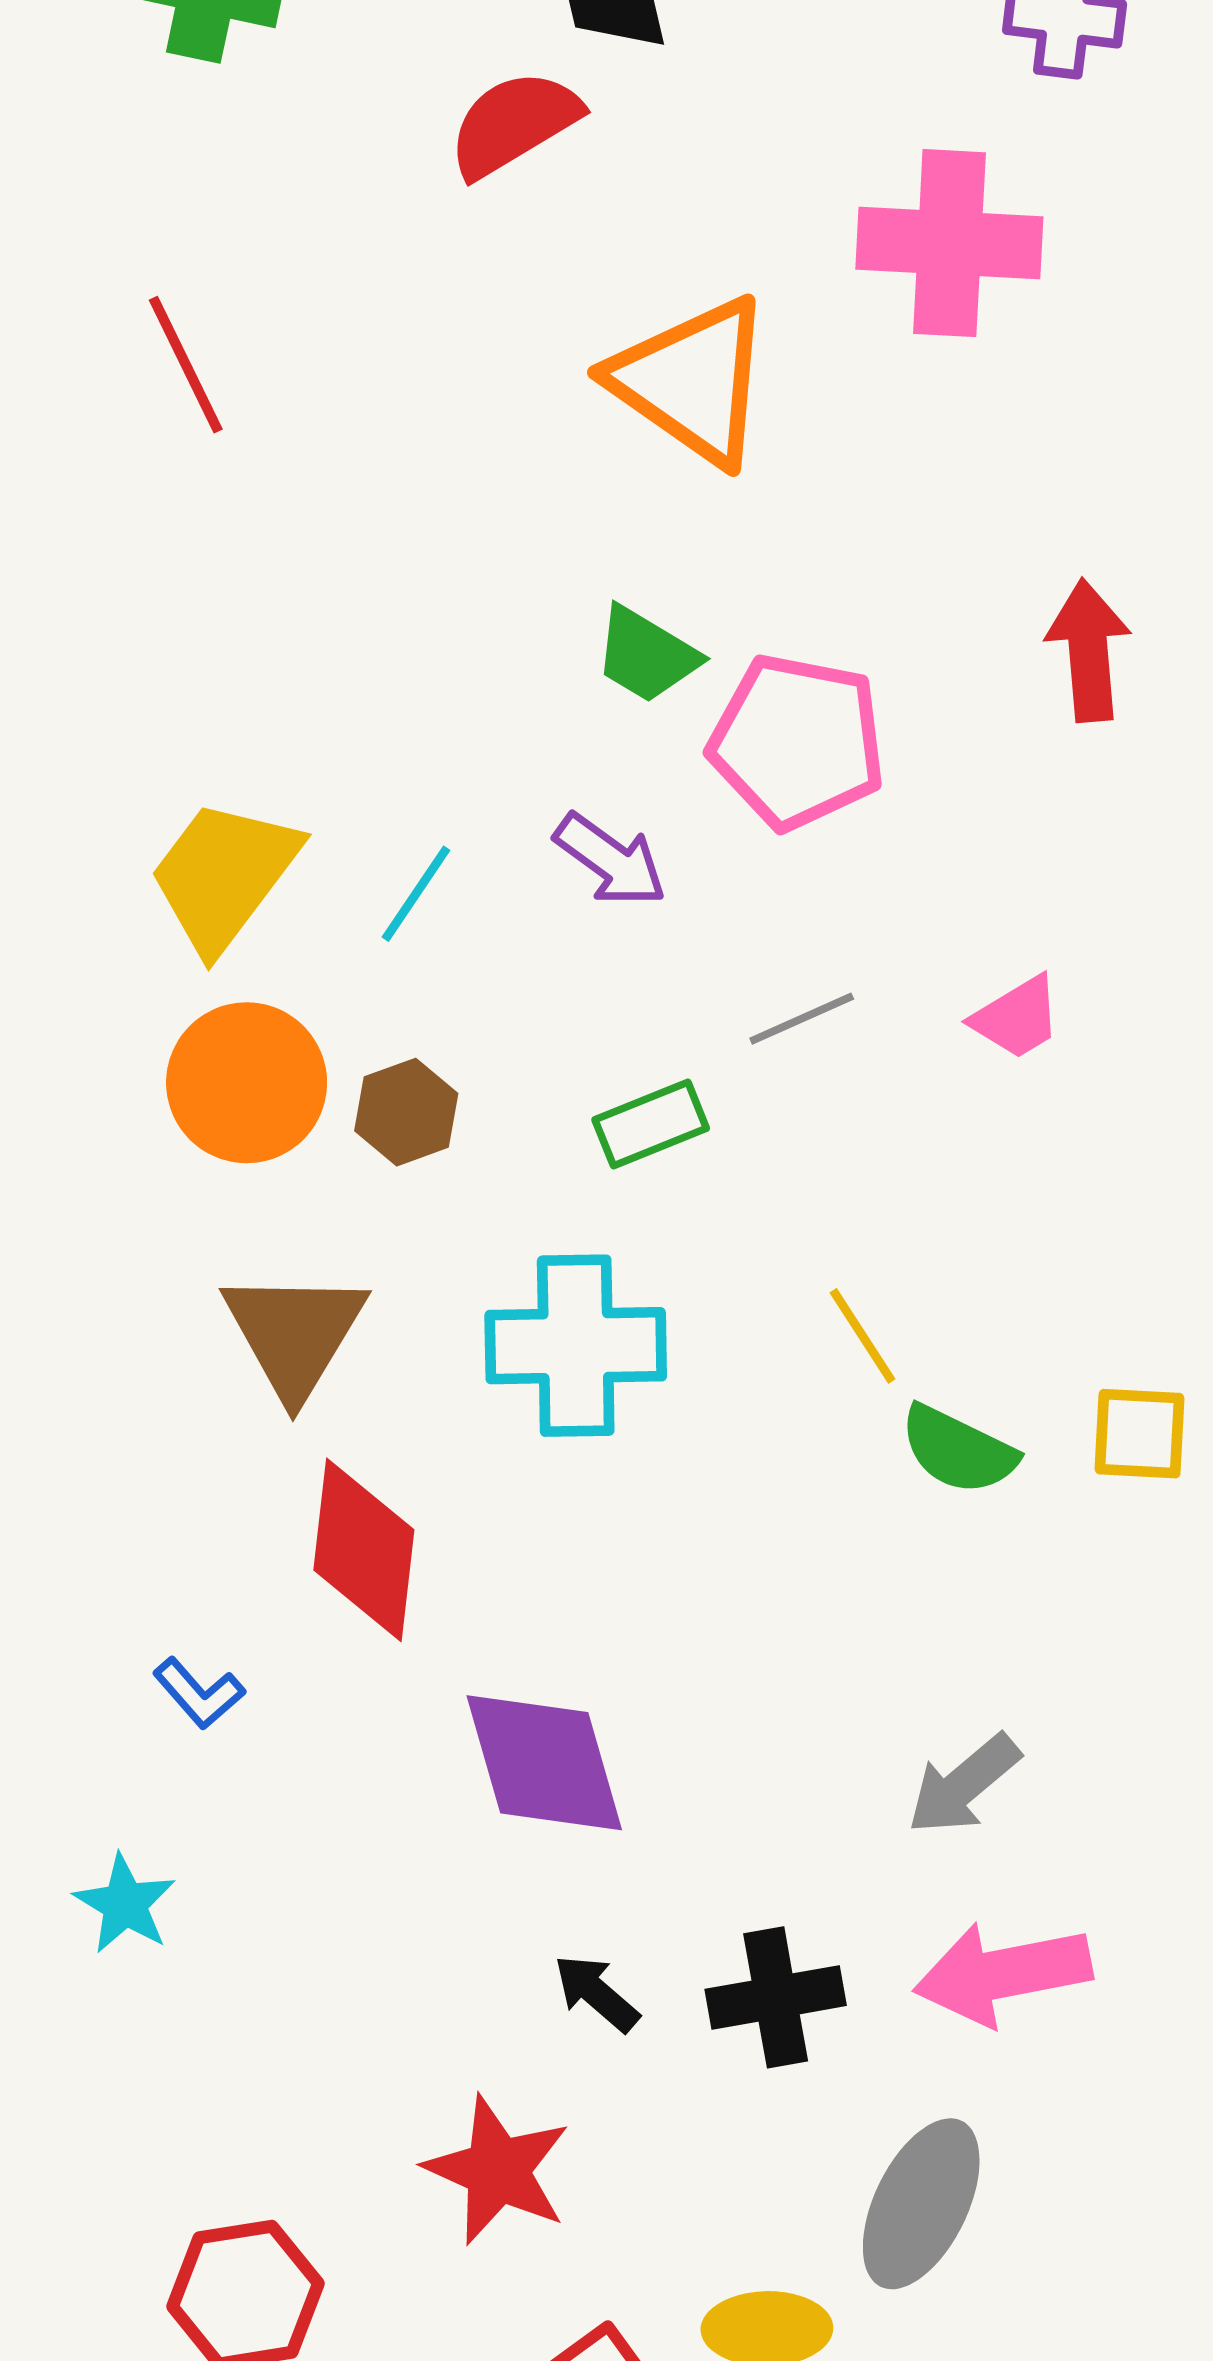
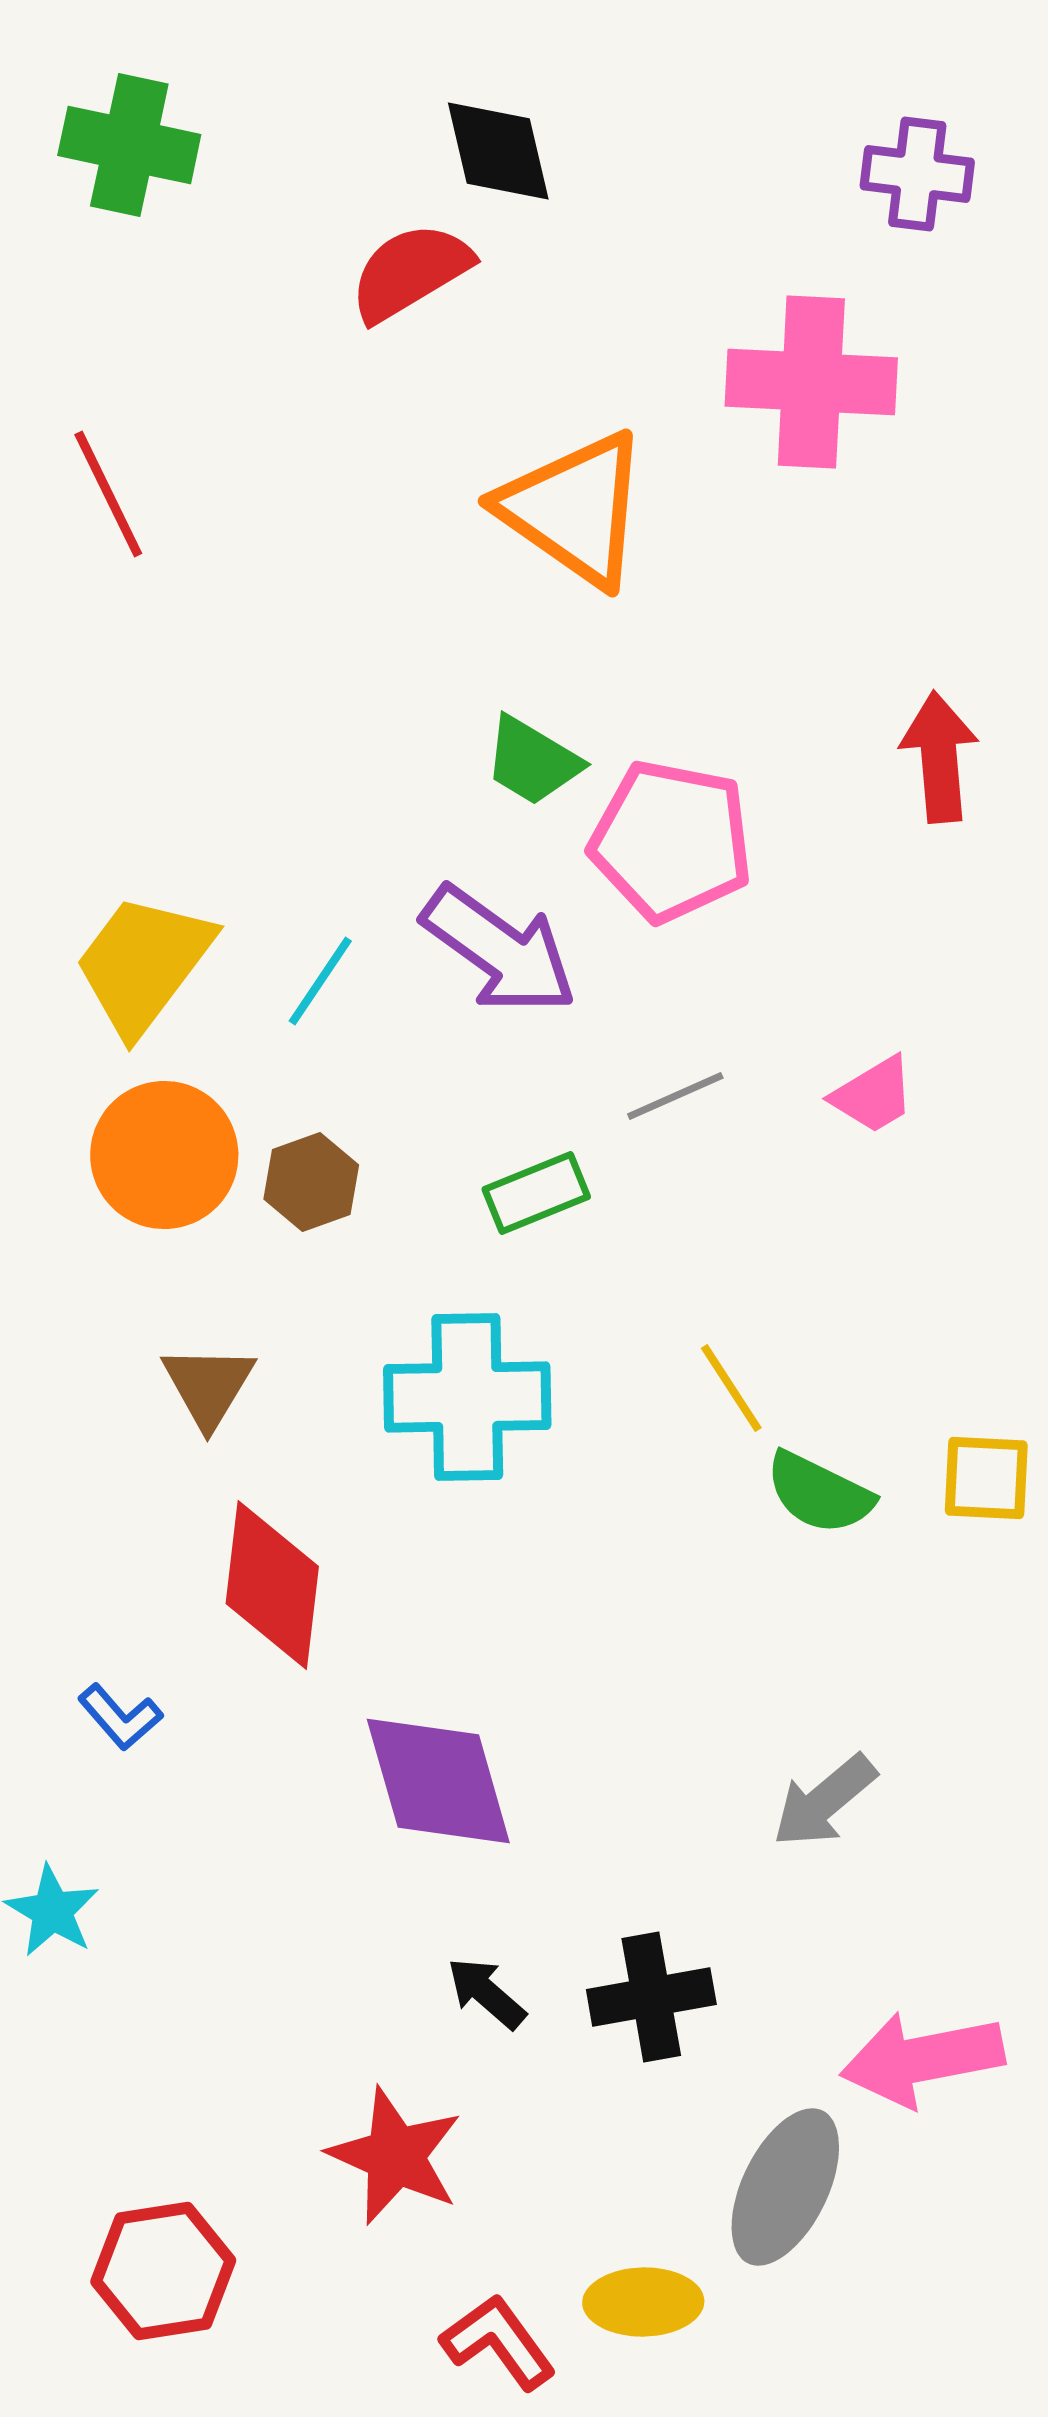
purple arrow: (610, 860) -> (499, 950), size x1.5
brown triangle: (294, 1334) -> (208, 1386), size x0.7
pink arrow: (1003, 1974) -> (922, 2059), moved

